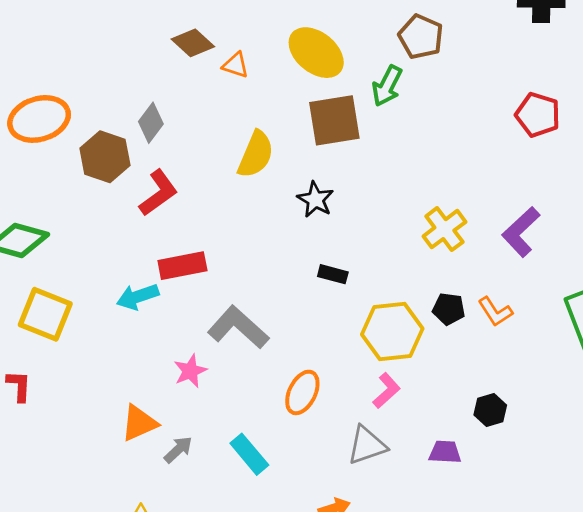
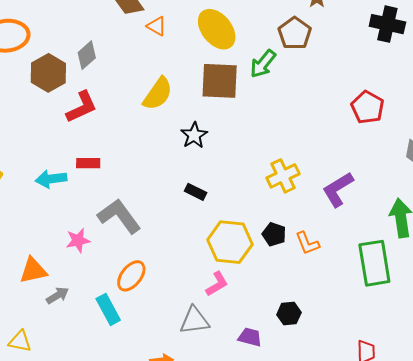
red rectangle: (182, 266) -> (88, 163), size x0.7
orange ellipse: (302, 392) -> (131, 276), moved

